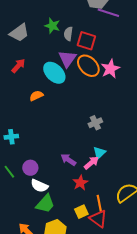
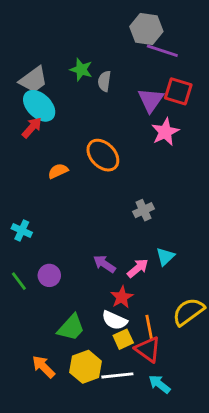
red square: (86, 41) -> (178, 91), moved
purple triangle: (67, 59) -> (151, 100), moved
orange ellipse: (88, 66) -> (103, 155), moved
cyan ellipse: (54, 73) -> (39, 106), moved
cyan cross: (11, 137) -> (22, 230), turned 32
cyan triangle: (99, 153) -> (165, 257), moved
white semicircle: (39, 186) -> (115, 320), moved

